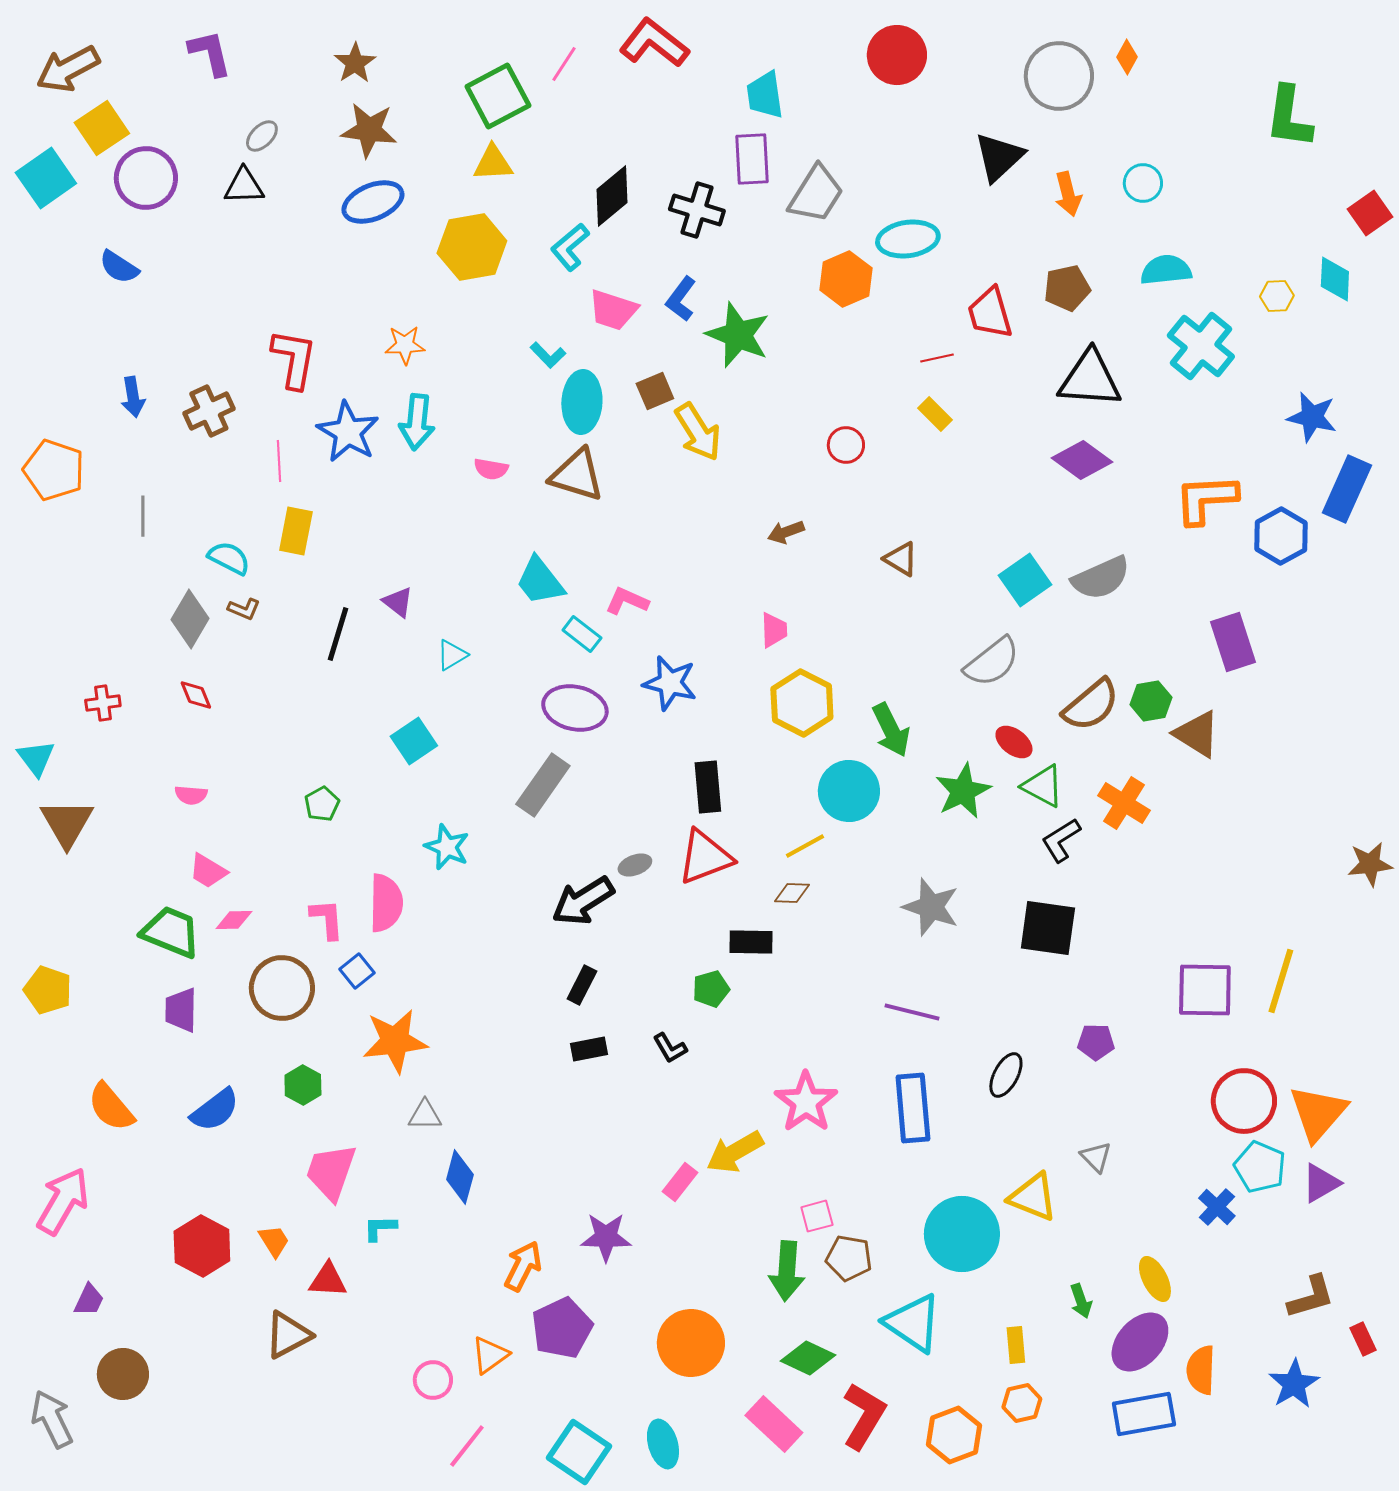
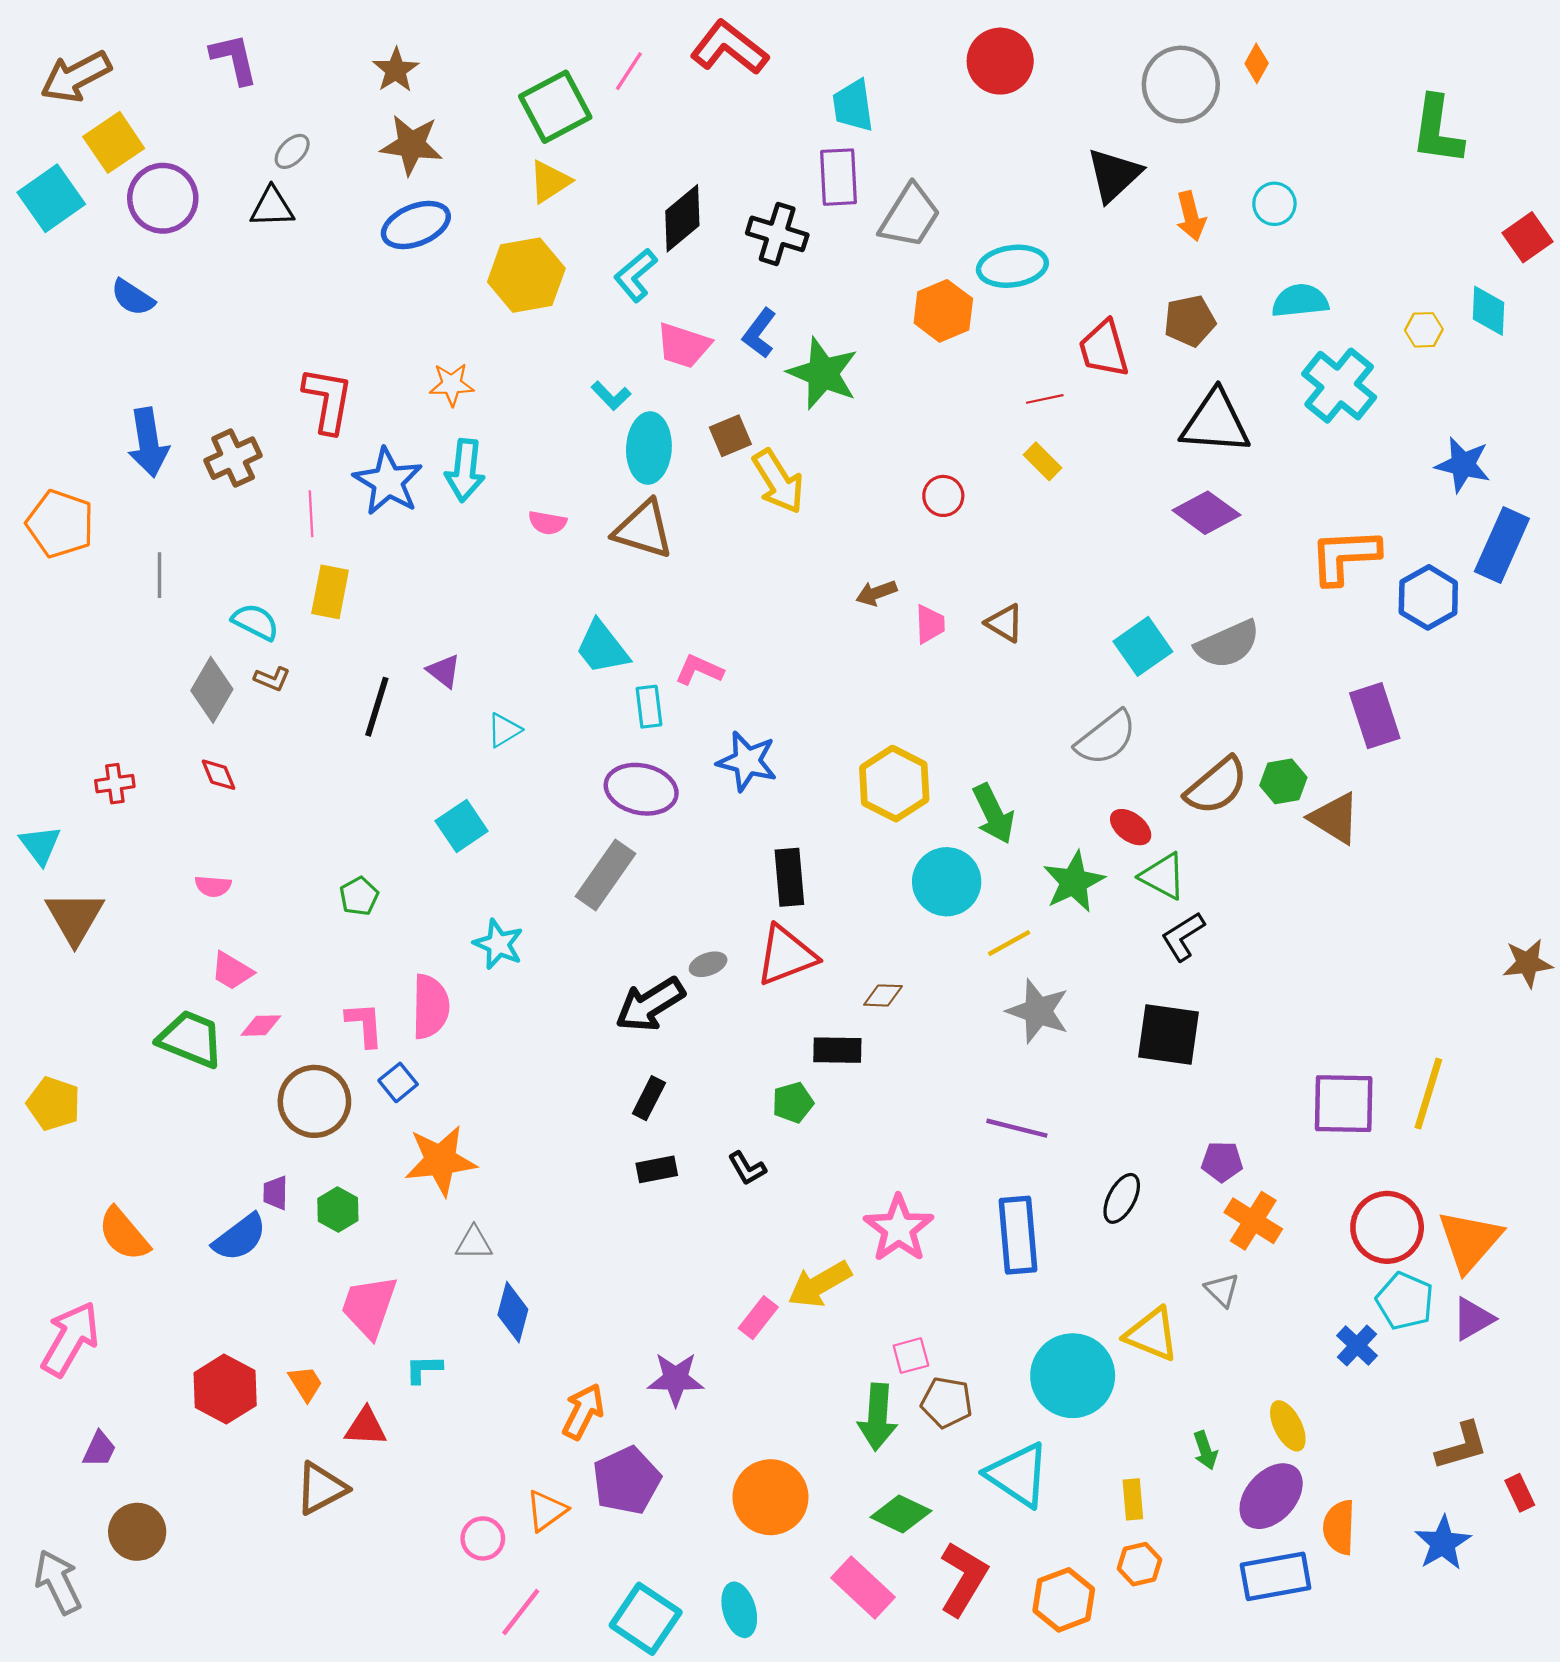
yellow triangle: (493, 163) -> (550, 182), turned -30
blue arrow: (133, 397) -> (148, 442), size x1.5
pink trapezoid: (774, 630) -> (930, 624), moved
cyan rectangle: (582, 634) -> (649, 707), turned 45
orange cross: (1124, 803) -> (1253, 1221), moved
yellow line: (805, 846) -> (1009, 943), moved
purple trapezoid: (181, 1010) -> (275, 1193), moved, size x0.7

